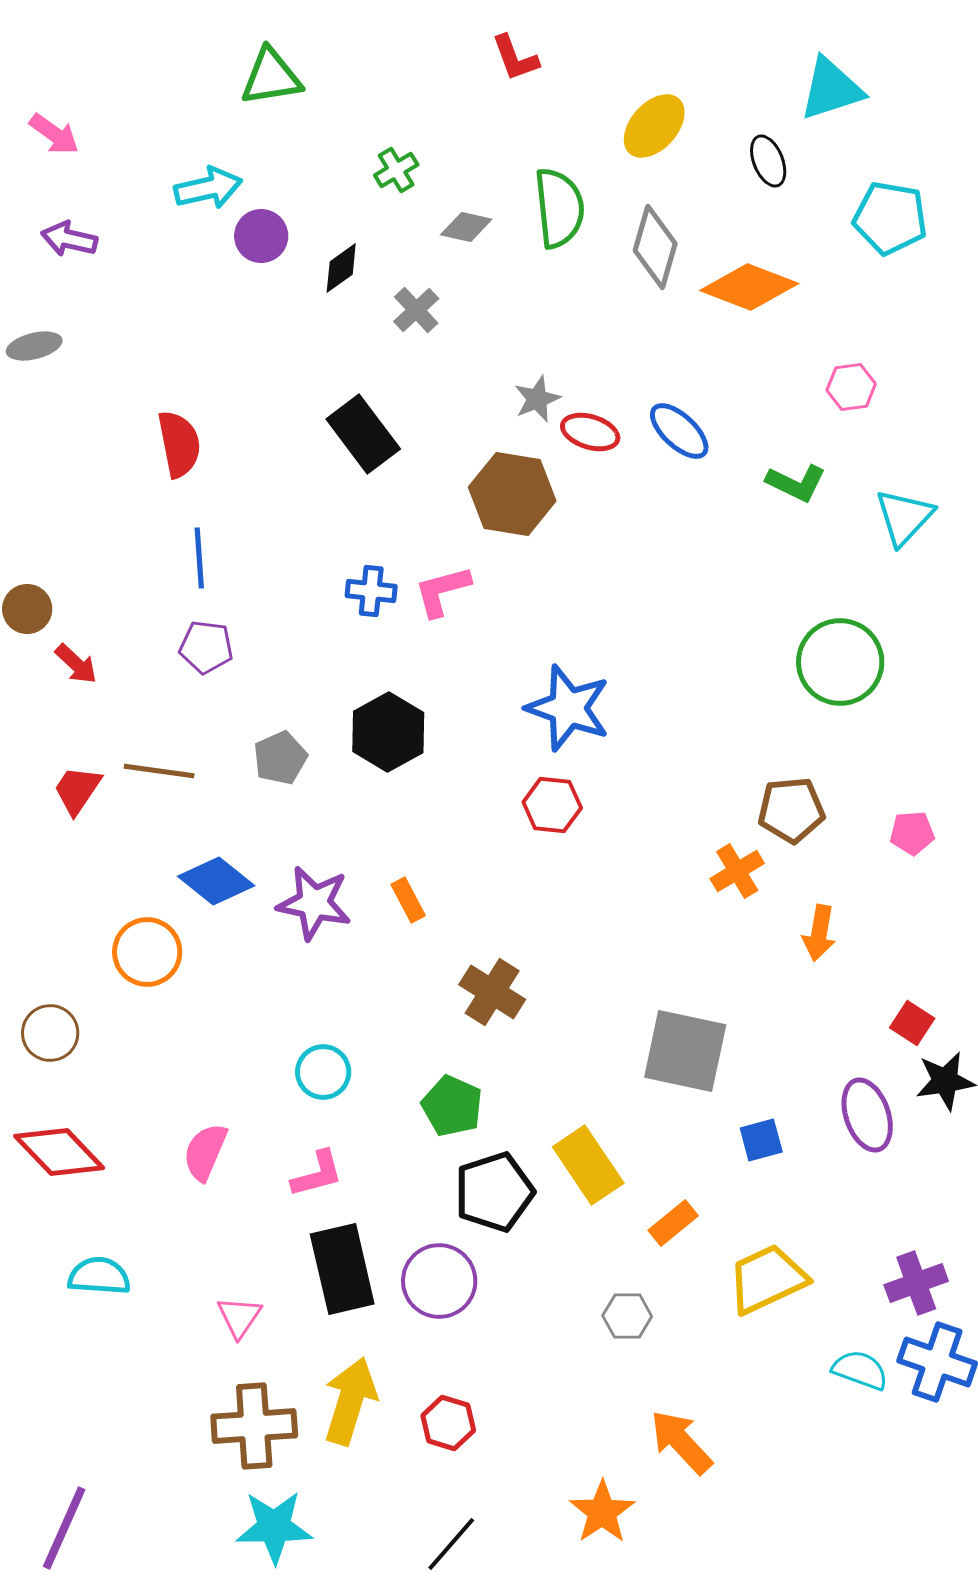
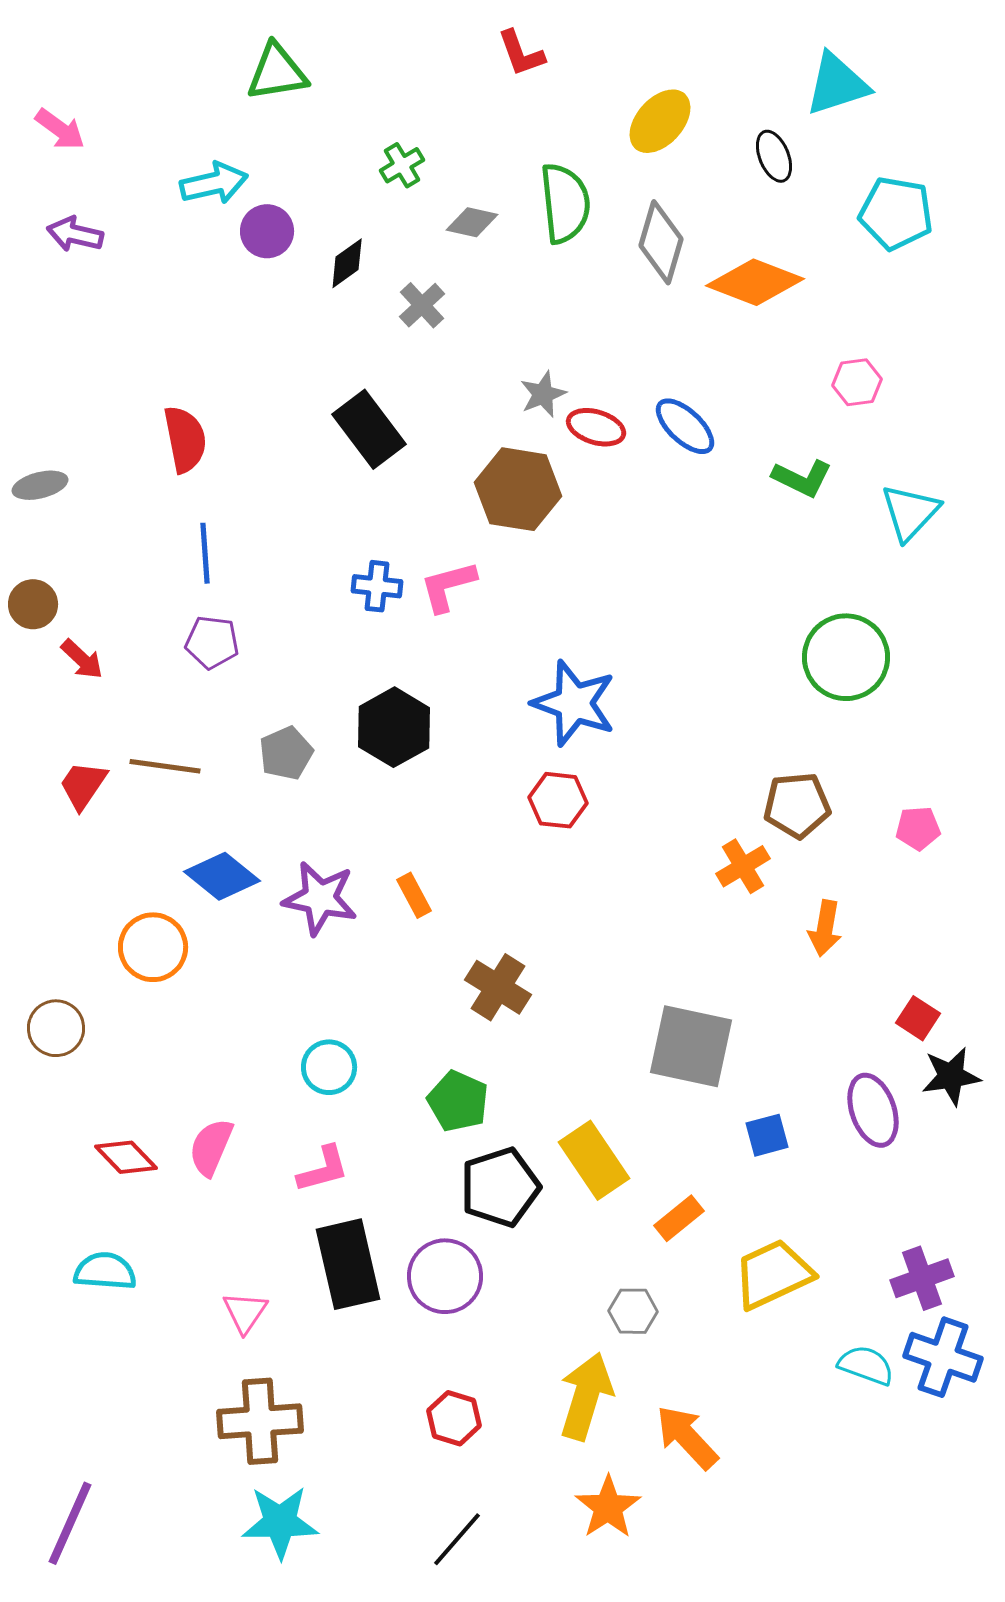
gray ellipse: (34, 346) -> (40, 485), moved
red diamond: (59, 1152) -> (126, 1157), moved, size x0.7
yellow arrow: (350, 1401) -> (586, 1396), moved

